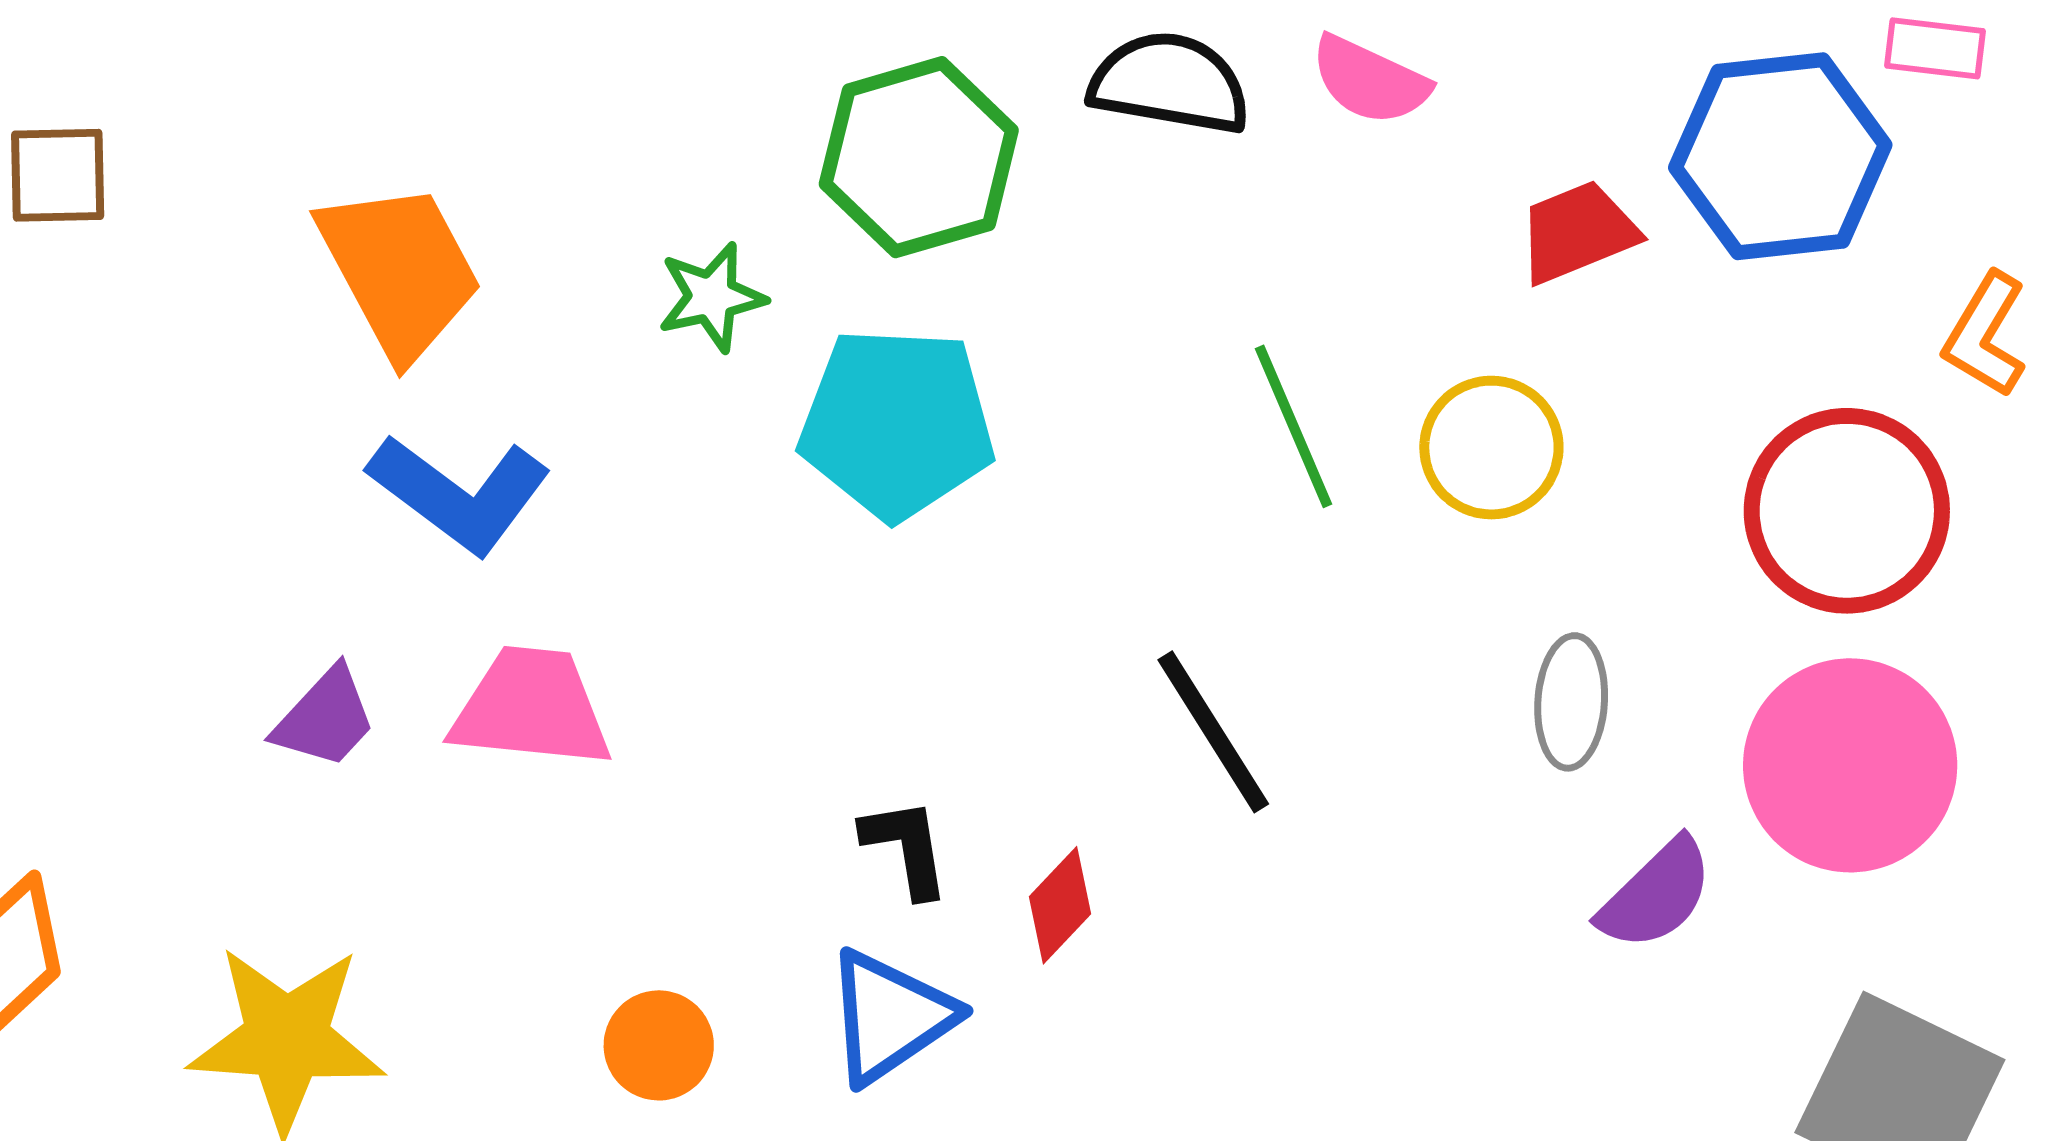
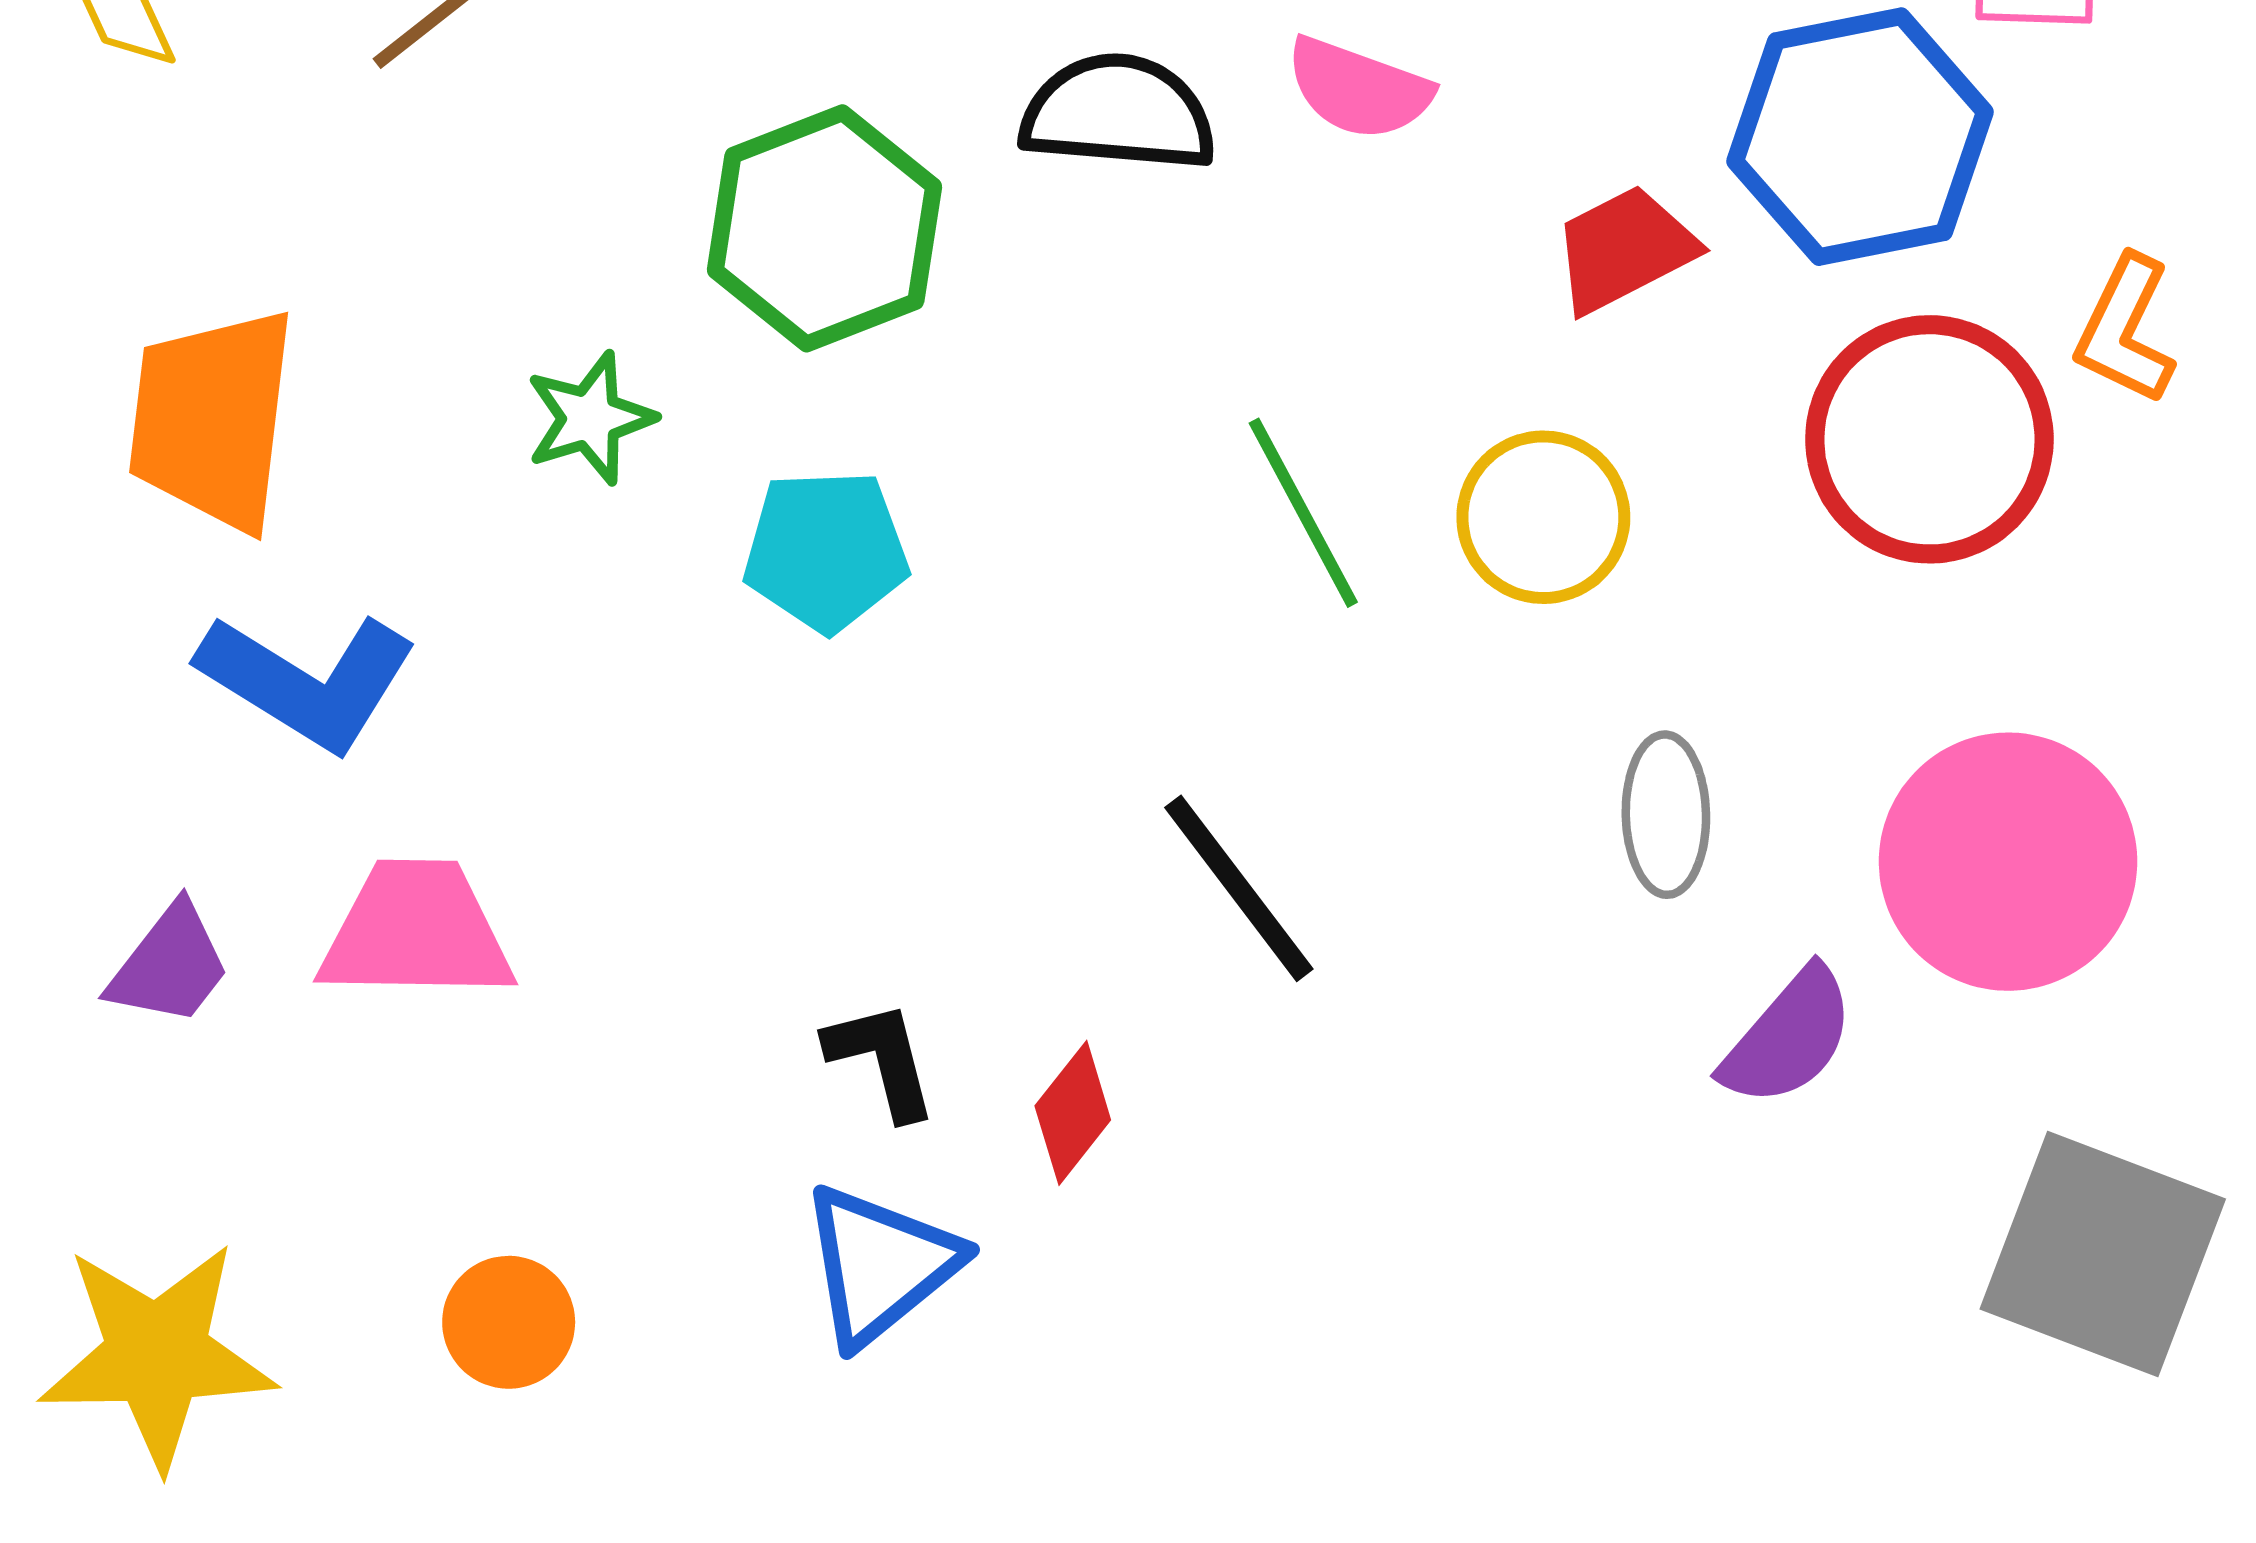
orange trapezoid: (400, 270) -> (212, 419), turned -140
cyan pentagon: (897, 423) -> (826, 551), size x0.7
red circle: (1847, 511) -> (1929, 439), moved
orange circle: (659, 1045) -> (509, 1322), moved

